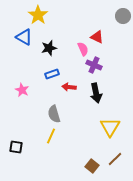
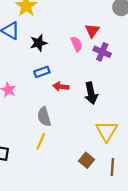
red triangle: (97, 37) -> (92, 31), turned 40
purple cross: (94, 65) -> (102, 52), moved
brown line: (115, 159) -> (112, 167), turned -42
brown square: (92, 166) -> (87, 160), moved

